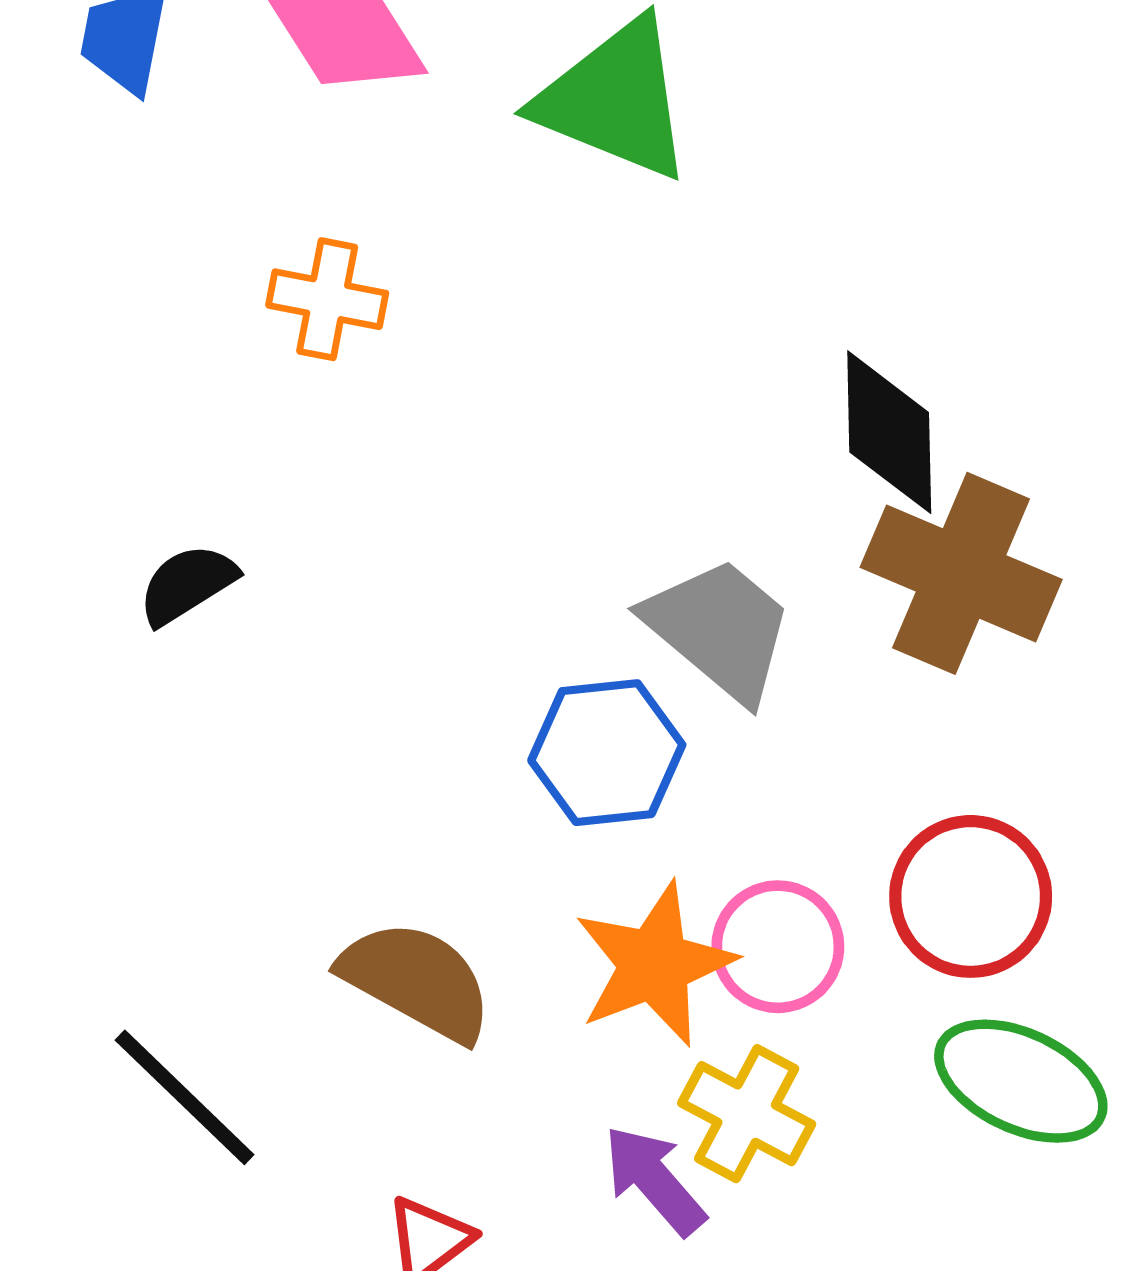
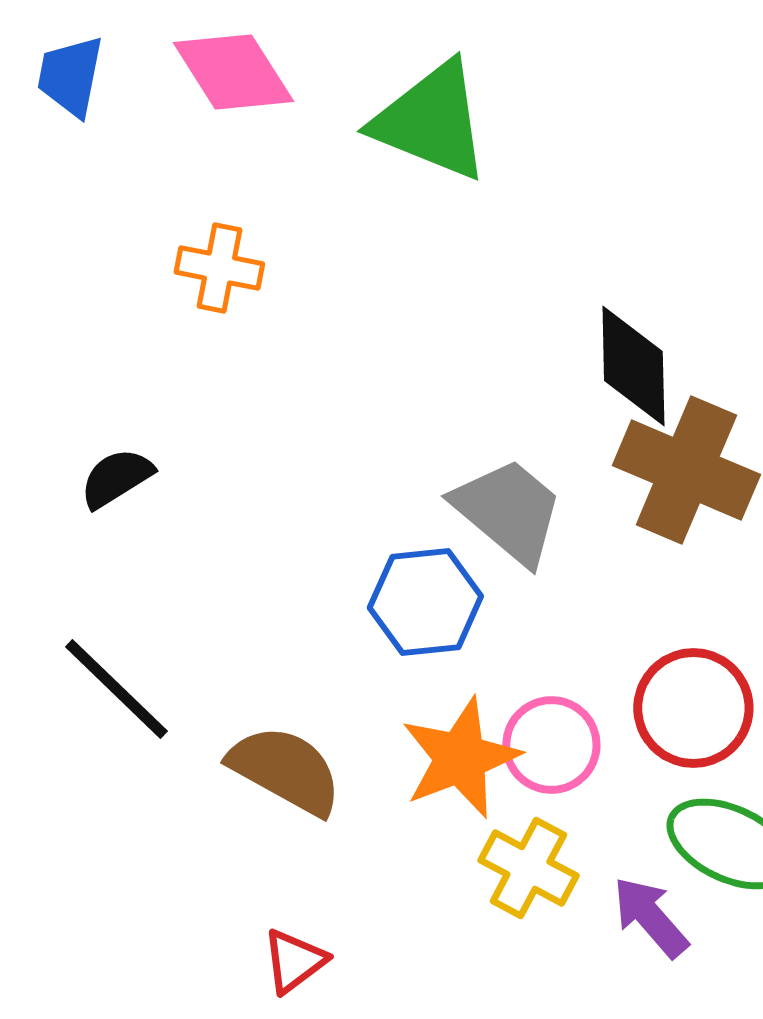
black line: (185, 1097) -> (116, 689), moved
purple arrow: (654, 1180) -> (650, 917), moved

